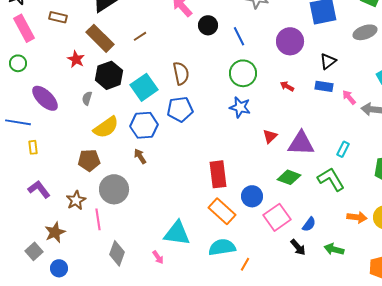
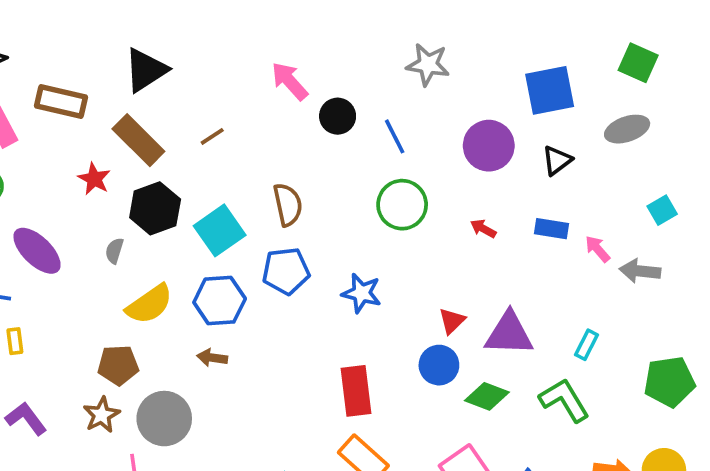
brown rectangle: (58, 17) -> (61, 101), size x1.5
black triangle: (328, 61) -> (557, 160), moved
blue star: (240, 107) -> (362, 293), moved
brown arrow: (140, 156) -> (212, 358), turned -49
blue circle: (252, 196) -> (439, 365), moved
brown star: (76, 200) -> (102, 415), moved

